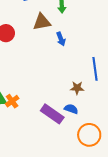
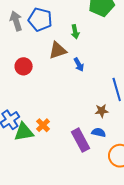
orange cross: (12, 101) -> (43, 125), moved
purple rectangle: (52, 114) -> (80, 140), turned 35

